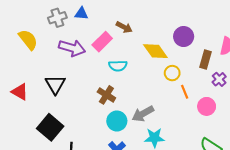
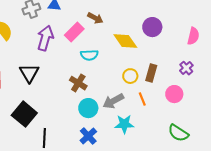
purple arrow: (72, 48) -> (45, 38), turned -90
brown rectangle: (206, 59) -> (151, 73), moved
yellow circle: (172, 73) -> (130, 76), moved
orange line: (185, 92) -> (142, 99), moved

